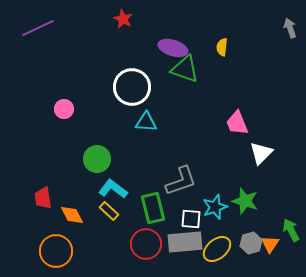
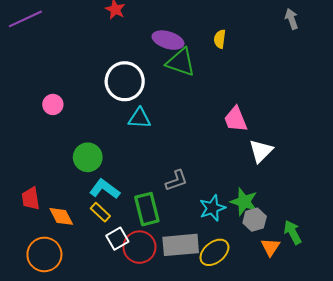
gray L-shape: (181, 181) -> (176, 181), size x0.7
white square: (191, 219) -> (117, 239), moved, turned -35
gray hexagon: (251, 243) -> (255, 220), moved

